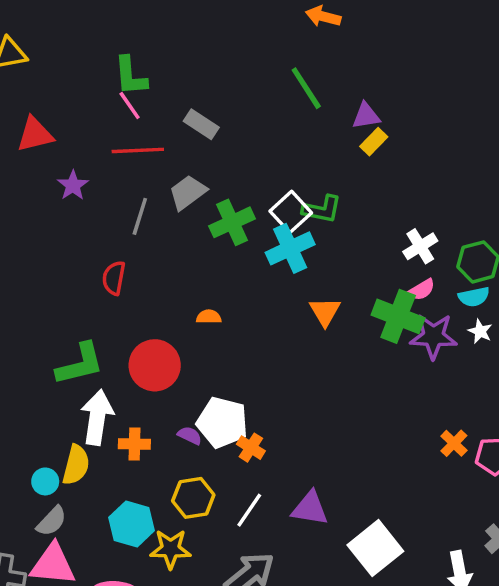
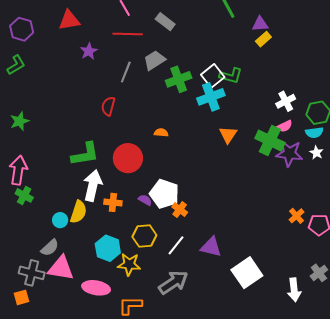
gray semicircle: (52, 521) -> (50, 248), moved

